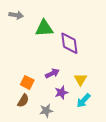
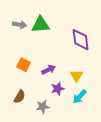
gray arrow: (16, 15) -> (20, 25), moved
purple diamond: (69, 43) -> (81, 40), moved
orange square: (27, 82) -> (24, 65), moved

